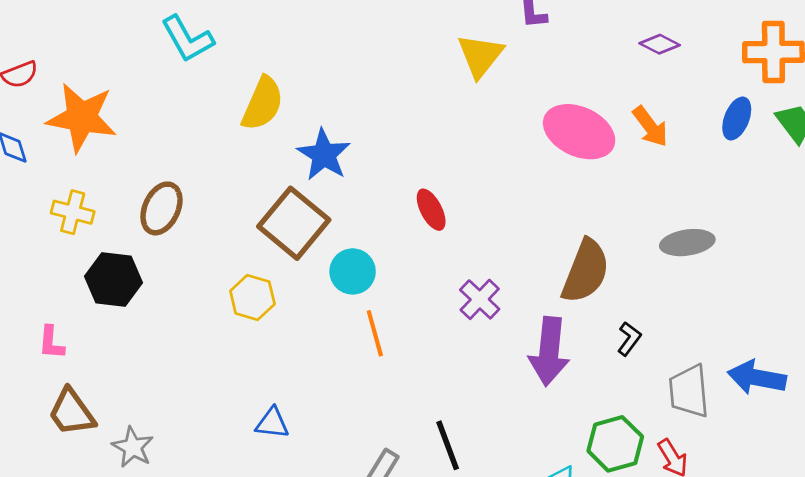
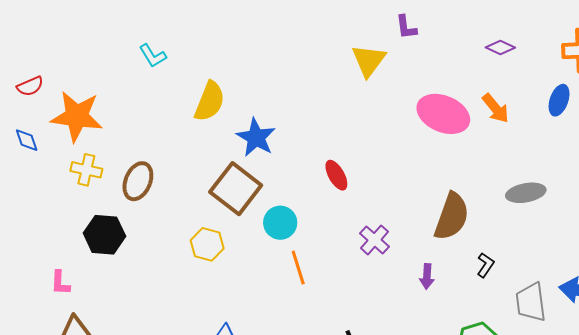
cyan L-shape: (187, 39) -> (153, 56), size x0.7
yellow cross: (73, 212) -> (86, 170), moved
purple arrow: (549, 351) -> (427, 276), size x0.5

